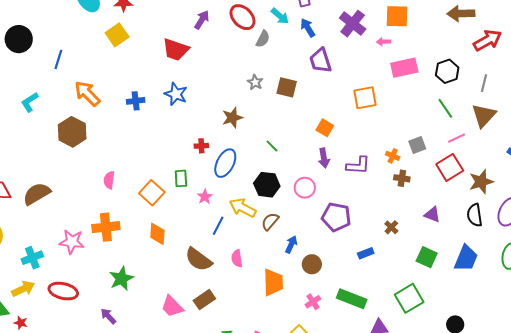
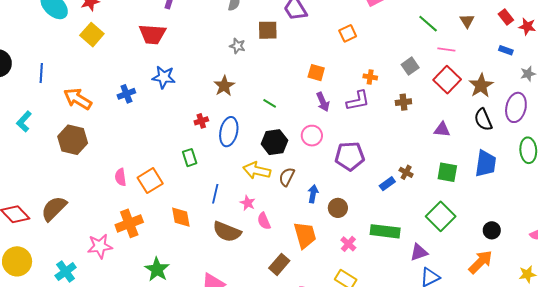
brown square: (287, 87) -> (268, 30), moved
orange square: (365, 98) -> (348, 33), size x0.7
brown triangle: (484, 115) -> (467, 21), size x0.6
pink line: (457, 138) -> (446, 50), turned 48
orange cross: (393, 156) -> (370, 77), moved
orange square: (152, 193) -> (150, 181), moved, turned 30
pink star: (205, 197) -> (248, 203), moved
blue line: (218, 226) -> (215, 194), moved
brown cross: (391, 227) -> (406, 172), moved
brown rectangle: (204, 300) -> (279, 264), moved

